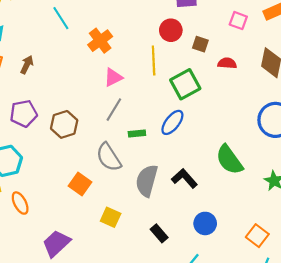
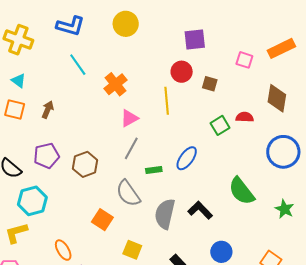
red semicircle: (227, 63) -> (245, 117), moved
green square: (185, 84) -> (220, 125), moved, size x0.7
orange ellipse: (20, 203) -> (63, 250), moved

